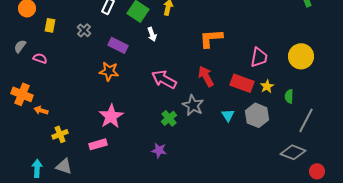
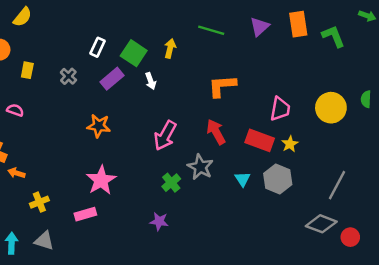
purple rectangle: (118, 45) -> (112, 79), moved, turned -66
pink arrow: (164, 79) -> (165, 136), turned -90
green semicircle: (289, 96) -> (366, 99), moved
red circle: (317, 171) -> (350, 237), moved

